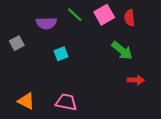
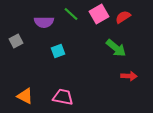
red semicircle: (129, 18) -> (123, 17), turned 63

